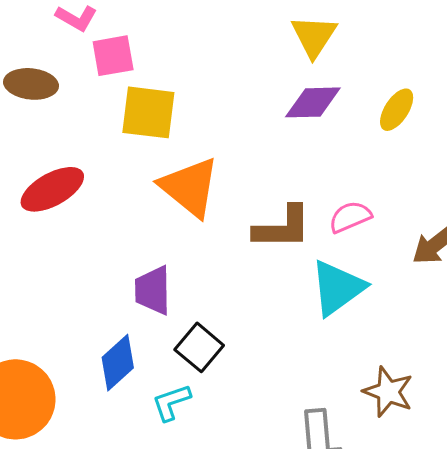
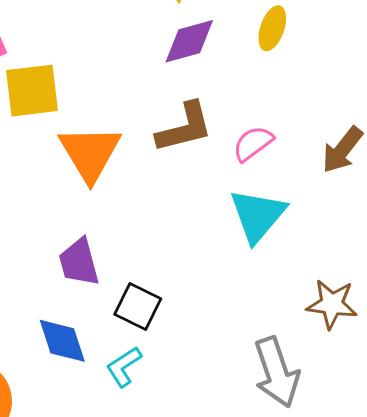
orange triangle: (190, 187) -> (90, 153), turned 34
brown L-shape: (282, 228) -> (185, 128), moved
blue diamond: (118, 363) -> (62, 341), turned -52

